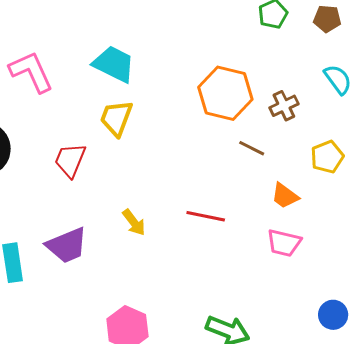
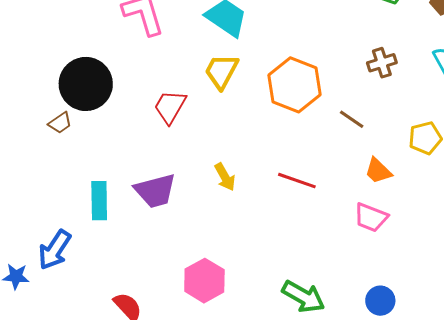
orange hexagon: (225, 93) -> (295, 85), moved
brown cross: (284, 106) -> (382, 63), moved
blue circle: (333, 315) -> (380, 301), moved

